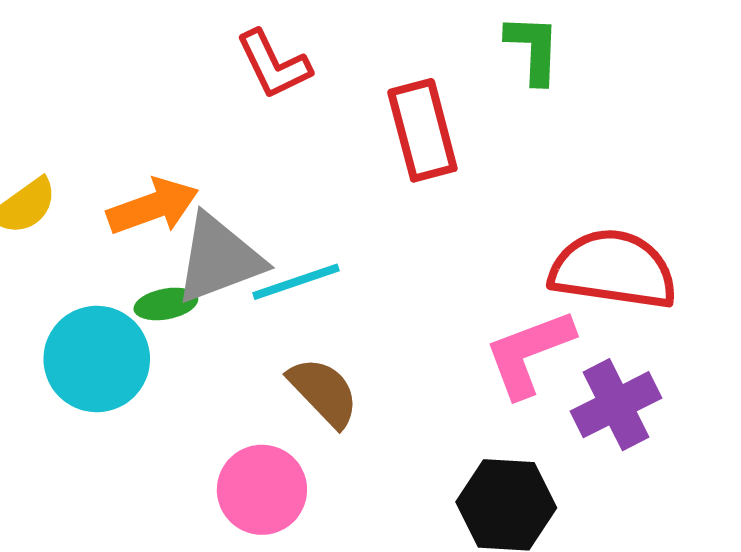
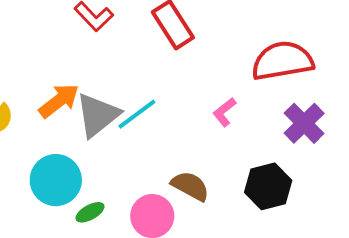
green ellipse: (166, 304) -> (90, 212), moved
pink L-shape: (529, 353) -> (225, 112), moved, size x0.6
brown semicircle: (324, 392) -> (190, 186), moved

